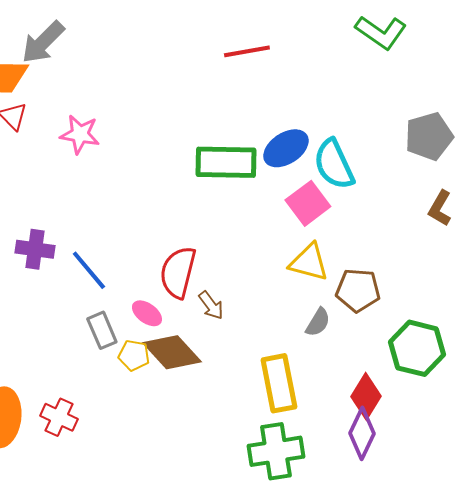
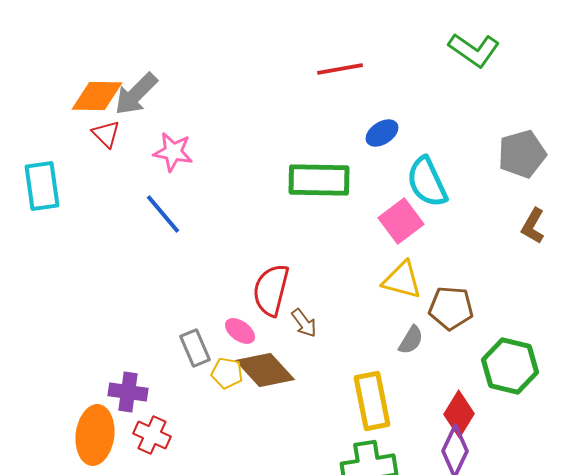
gray arrow: (43, 42) -> (136, 94), moved
blue ellipse: (286, 148) -> (382, 133), moved, size x0.7
purple cross: (35, 249) -> (128, 392), moved
blue line: (89, 270) -> (163, 214), moved

